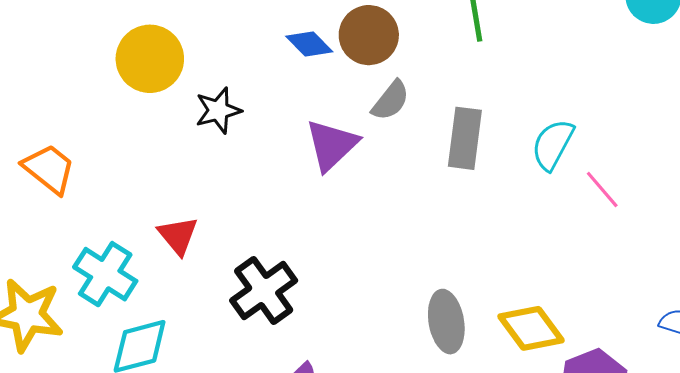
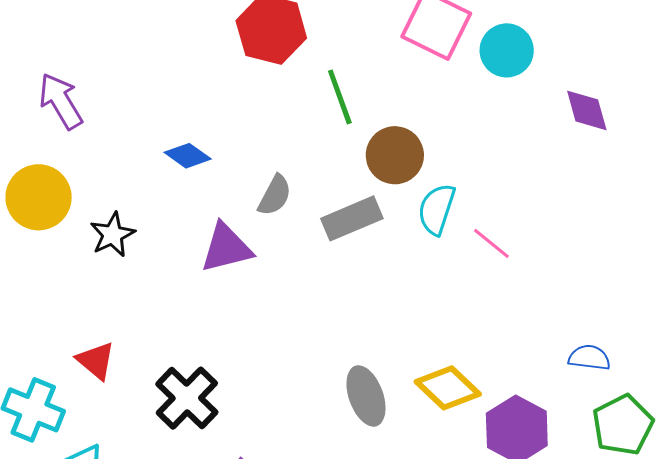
brown circle: (369, 35) -> (395, 155), moved
gray rectangle: (465, 138) -> (352, 218), turned 70
purple triangle: (332, 145) -> (226, 248), turned 40

